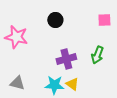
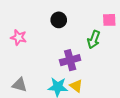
pink star: (16, 37) -> (19, 37), size x0.7
green arrow: (97, 55) -> (94, 39), moved

